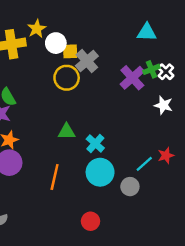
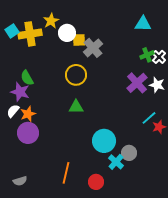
yellow circle: (67, 78) -> (76, 75), moved
purple cross: (132, 78) -> (137, 83), moved
cyan cross: (95, 143) -> (116, 162), moved
cyan line: (144, 164) -> (149, 118), moved
orange line: (55, 177) -> (66, 173), moved

